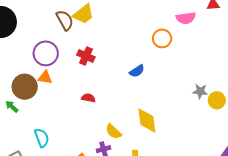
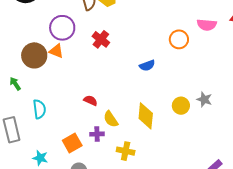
red semicircle: (88, 98) -> (91, 100), moved
yellow circle: (217, 100) -> (181, 106), moved
green arrow: (12, 106) -> (15, 84), moved

